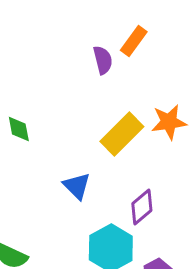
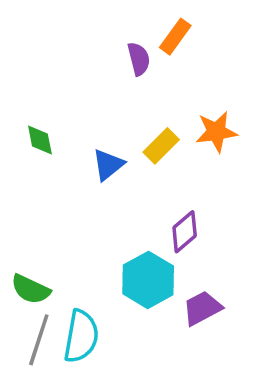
yellow rectangle: (122, 134) -> (161, 146), size x0.7
blue triangle: (77, 186) -> (108, 165), moved, turned 36

